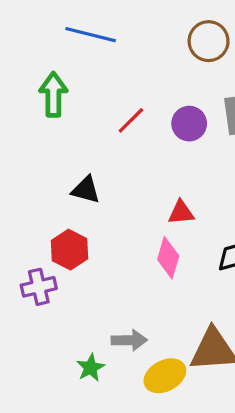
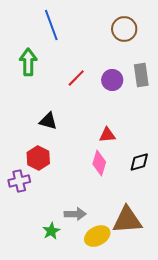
blue line: (91, 35) -> (51, 25), turned 56

